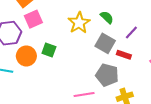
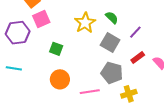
red rectangle: (124, 55) -> (138, 58), moved, turned -56
orange circle: (26, 56) -> (60, 79), moved

